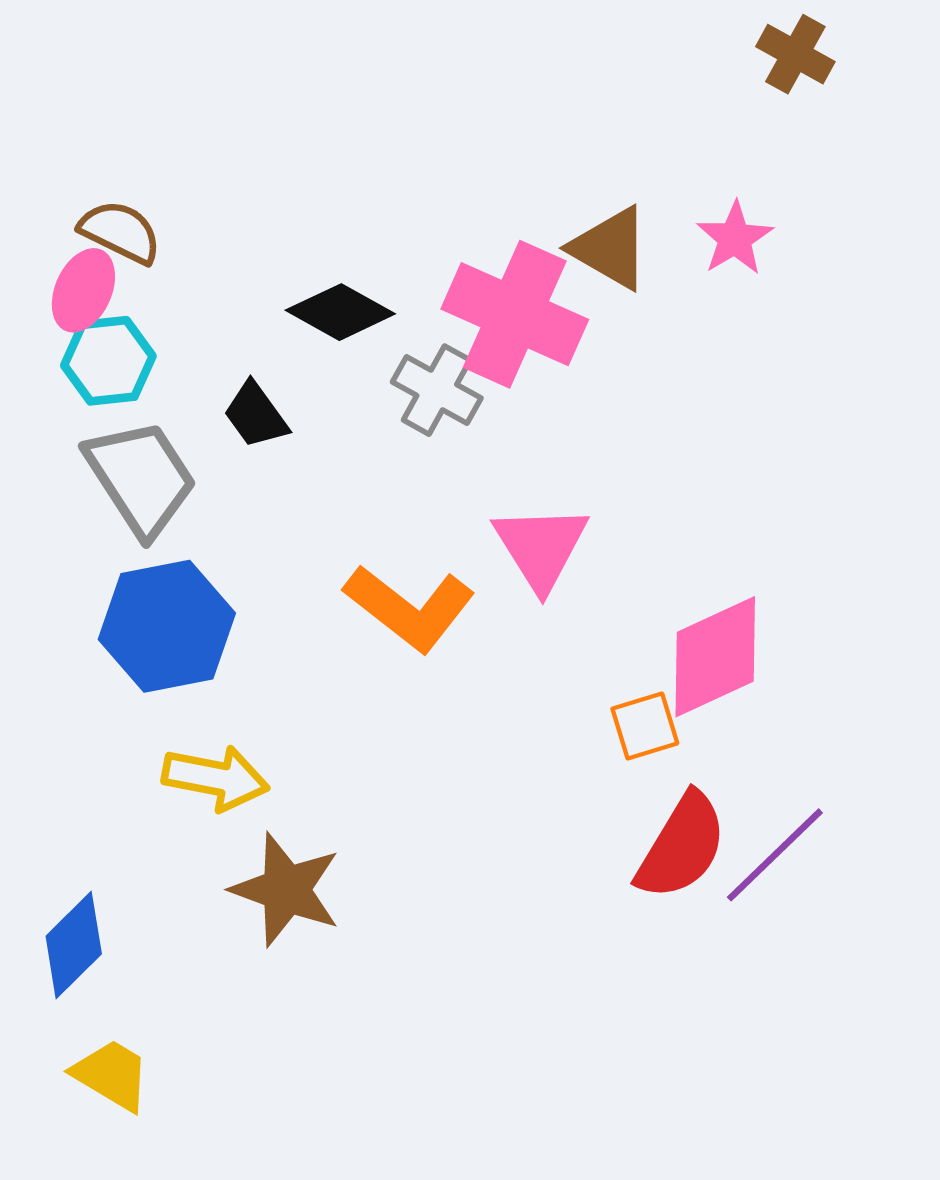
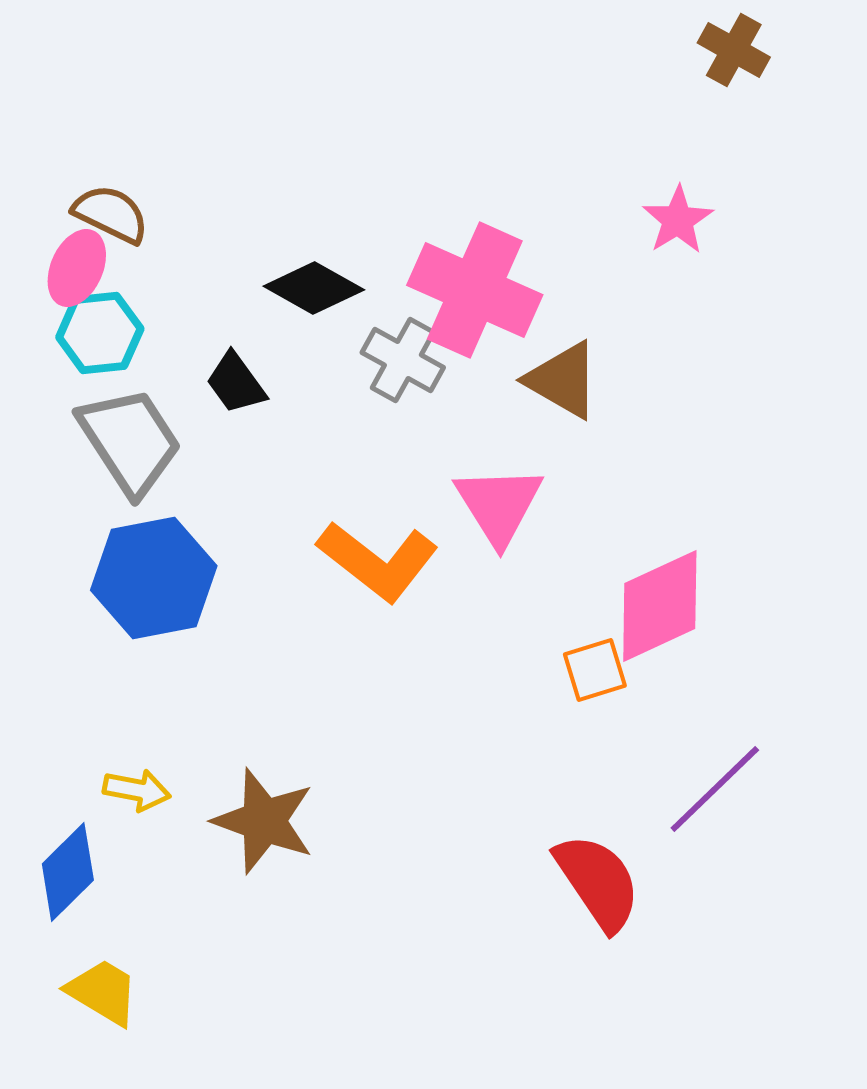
brown triangle: (610, 248) -> (563, 380), moved
yellow arrow: (216, 778) -> (137, 790), moved, size x0.7
red semicircle: (682, 846) -> (598, 882), moved, turned -65

